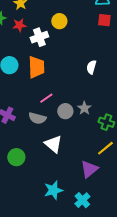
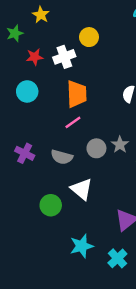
red star: (19, 25) -> (35, 57), moved
orange trapezoid: (36, 67) -> (77, 94), moved
pink line: (46, 98) -> (73, 122), moved
green circle: (16, 157) -> (51, 205), moved

